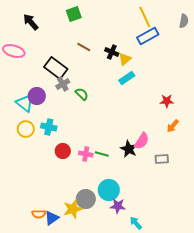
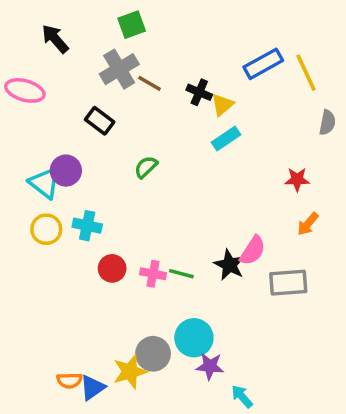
yellow line: (145, 17) -> (306, 73), moved
gray semicircle: (184, 21) -> (327, 122), moved
black rectangle: (56, 68) -> (100, 121), size x0.7
gray cross: (63, 84) -> (119, 69), moved, size x1.5
green semicircle: (82, 94) -> (146, 167), turned -88
gray rectangle: (162, 159) -> (288, 283), size x1.5

